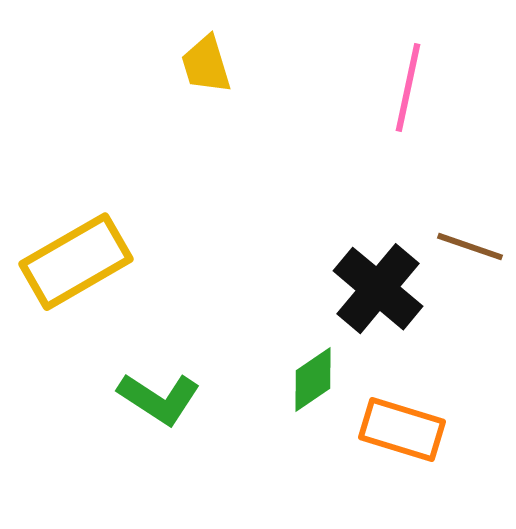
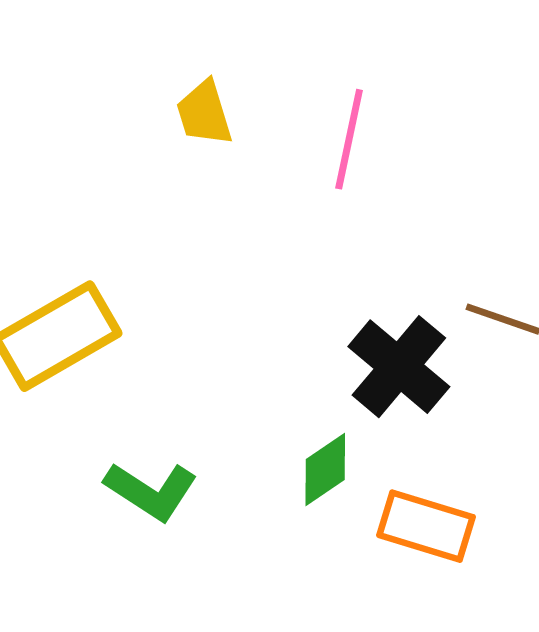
pink line: (408, 88) -> (349, 139), moved

